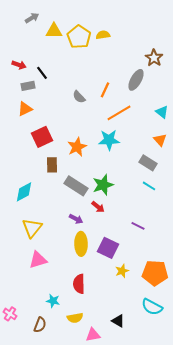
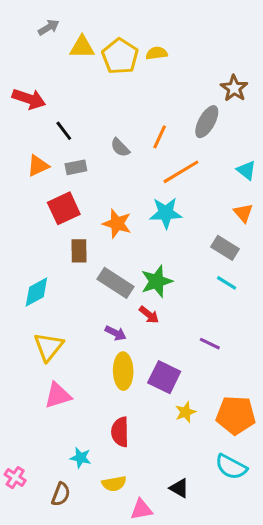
red arrow: (19, 65) -> (29, 99), size x1.5
black line: (42, 73) -> (64, 131), moved
gray rectangle: (28, 86) -> (76, 167), moved
orange star: (77, 147) -> (117, 224), turned -30

